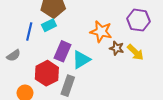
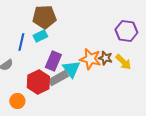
orange star: (101, 32) -> (90, 59), moved
cyan triangle: (81, 60) -> (71, 69), turned -36
gray rectangle: (68, 86) -> (58, 78), moved, turned 42

